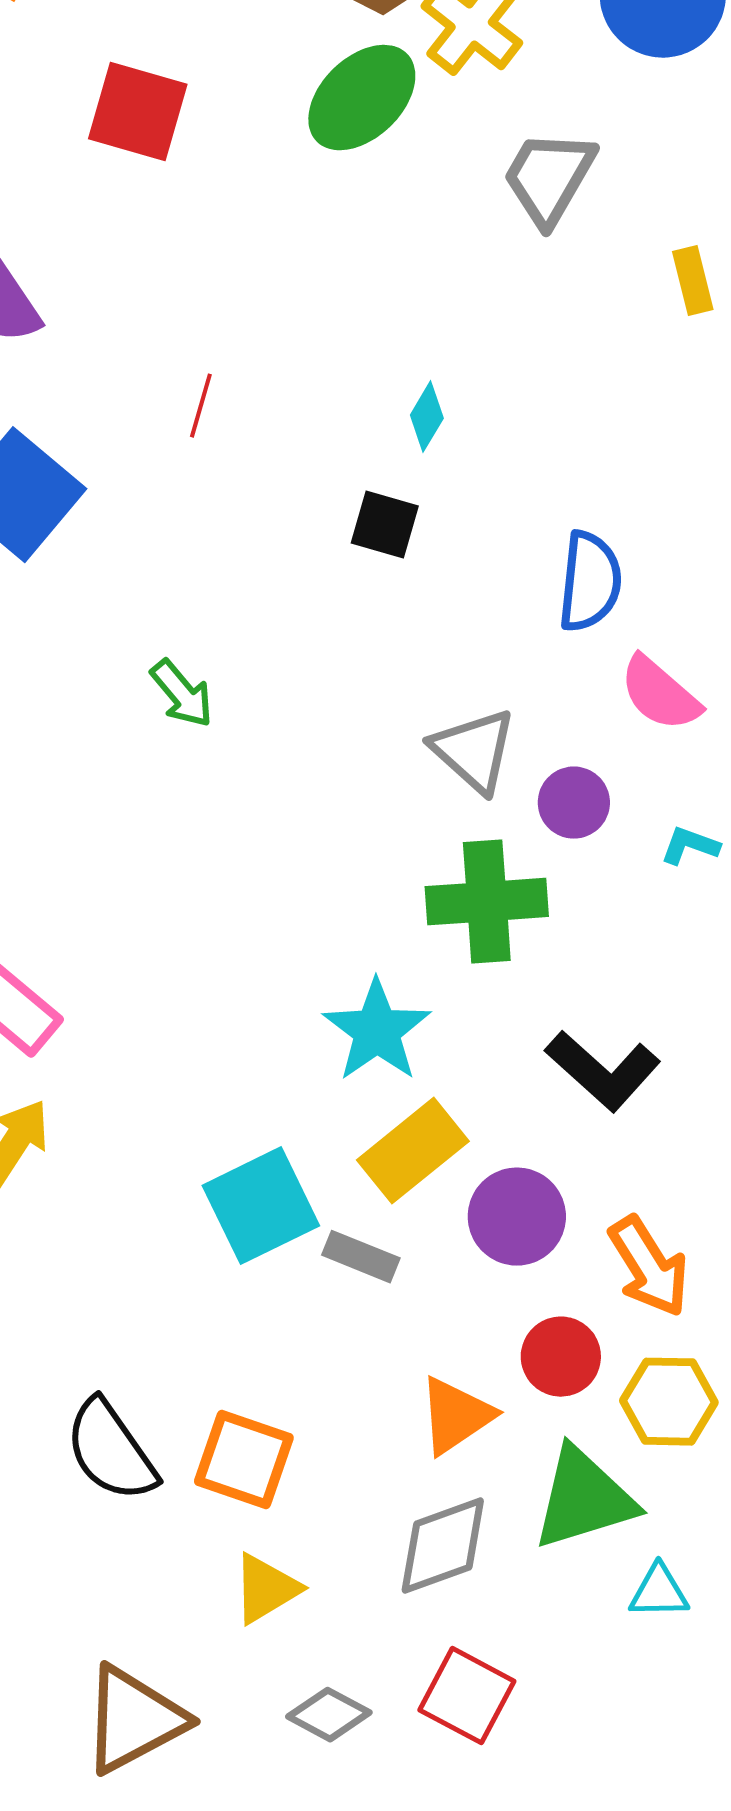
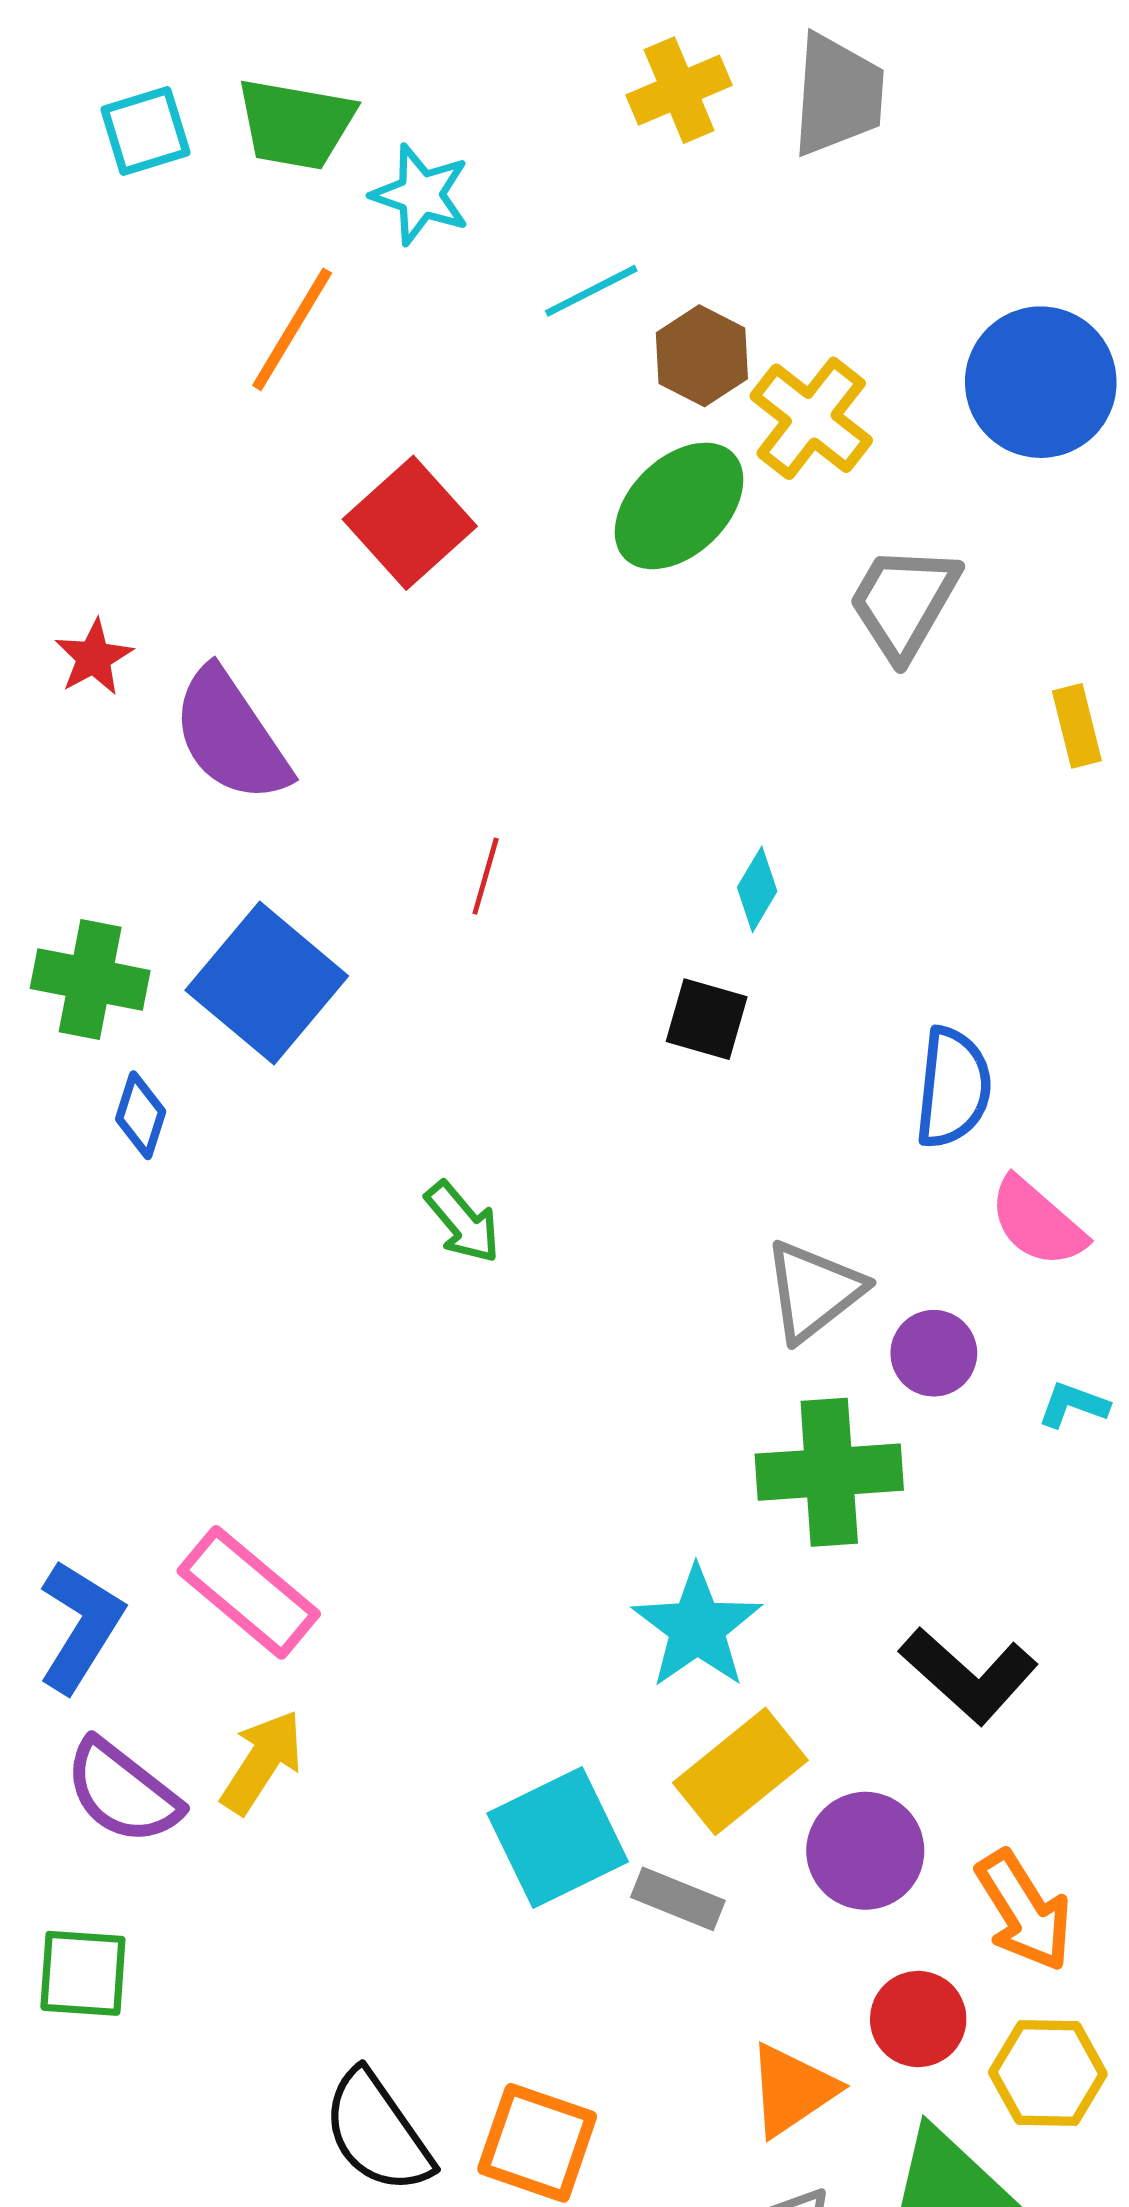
red square: (138, 112) -> (410, 523), turned 32
gray triangle: (474, 751) -> (814, 1291), turned 40

